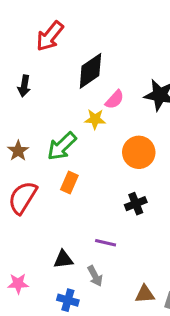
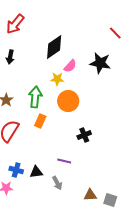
red arrow: (50, 36) -> (15, 24), moved
green arrow: (62, 146) -> (35, 97), turned 140
orange circle: (139, 152) -> (68, 101), moved
blue cross: (68, 300) -> (16, 170), moved

